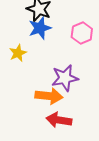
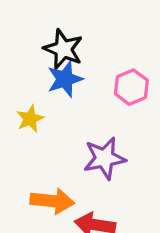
orange arrow: (49, 96) -> (52, 201), moved

